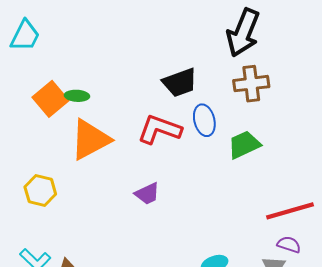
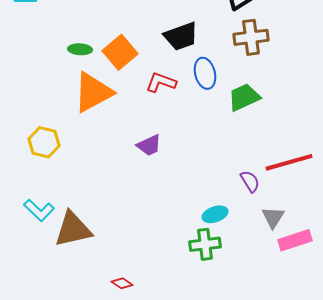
orange square: (50, 99) -> (120, 52), moved
red L-shape: (160, 129) -> (161, 82), size x0.7
purple semicircle: (289, 245) -> (250, 181), moved, turned 40

